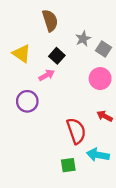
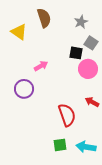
gray star: (83, 39) -> (81, 22), moved
yellow triangle: (22, 53) -> (19, 32), moved
black square: (57, 56) -> (76, 53), moved, turned -32
cyan arrow: (98, 155) -> (86, 147), moved

